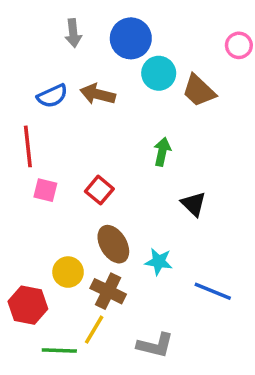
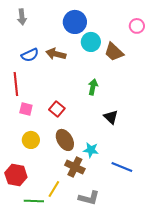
gray arrow: (73, 33) -> (22, 17), moved
yellow circle: (68, 272) -> (31, 140), moved
brown cross: (108, 291) -> (75, 167), moved

